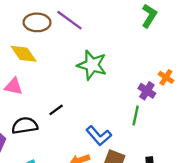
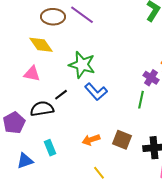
green star: (92, 65) -> (82, 65), moved
black line: (56, 110) -> (61, 95), moved
blue L-shape: (99, 136) -> (96, 92), moved

